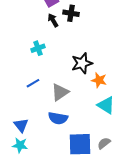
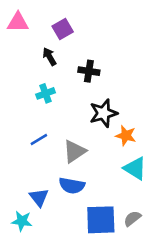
black cross: (71, 13) -> (89, 71), moved
black arrow: (53, 20) -> (49, 57), moved
blue triangle: (21, 125) -> (39, 197), moved

